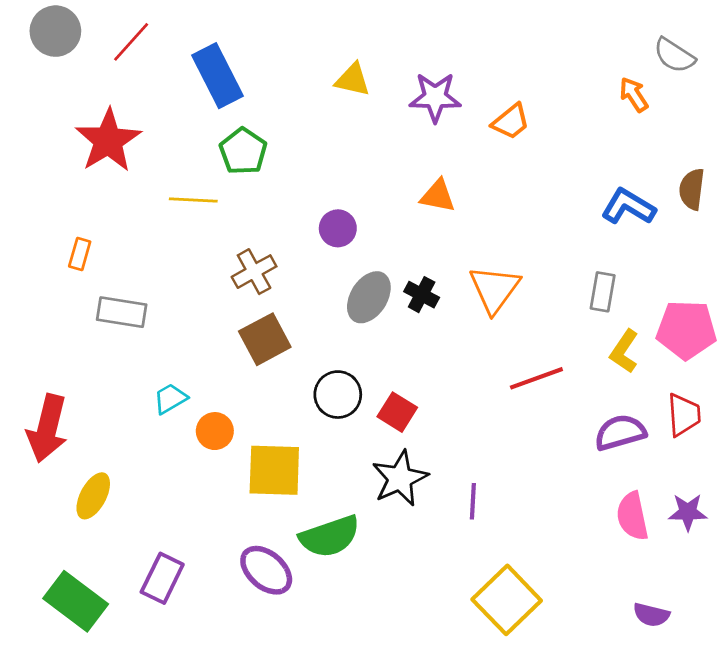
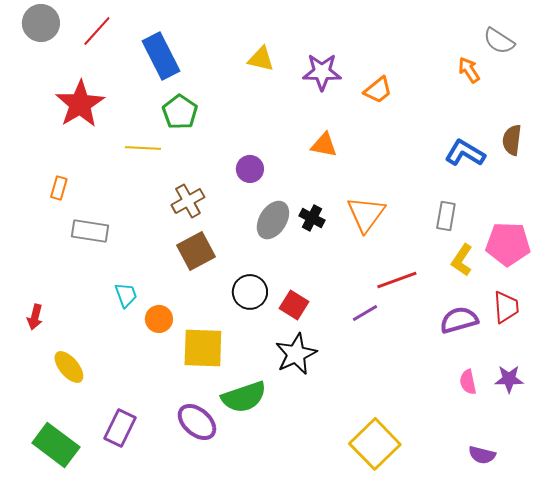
cyan trapezoid: (170, 399) -> (126, 295), turned 100
red arrow: (47, 428) -> (35, 317), size x0.5
yellow ellipse: (93, 496) -> (69, 367), turned -68
purple line: (473, 501) -> (365, 313), moved, turned 56
pink semicircle: (632, 516) -> (468, 382), size x0.7

